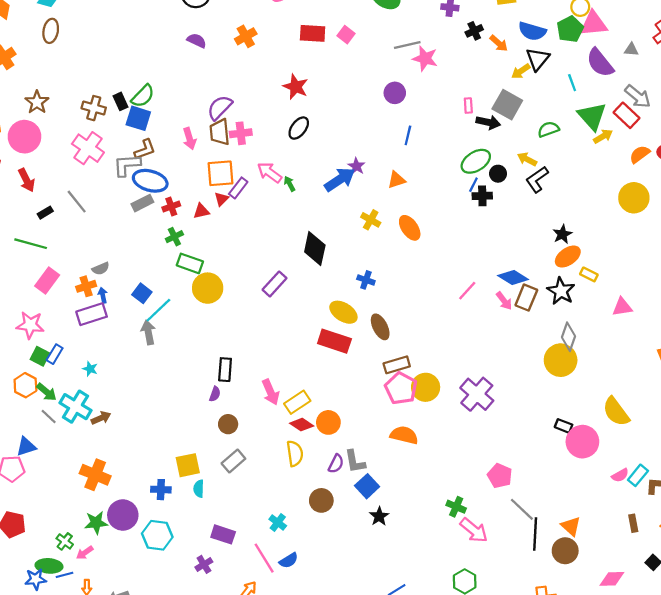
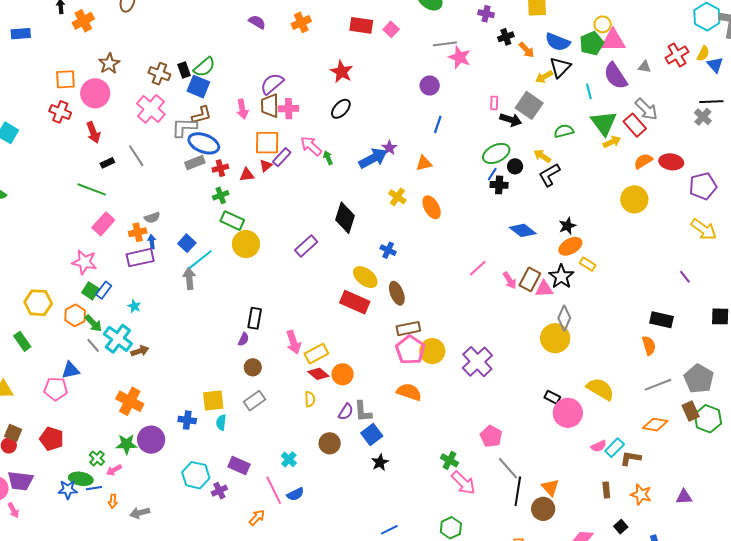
blue diamond: (513, 277) -> (523, 230), moved
pink triangle: (622, 307) -> (544, 289), moved
yellow semicircle: (616, 412) -> (600, 389), turned 152
yellow semicircle: (295, 453) -> (310, 399), size x0.7
cyan hexagon: (157, 535) -> (196, 475), moved

